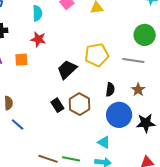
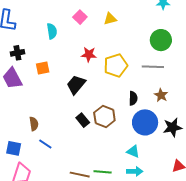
red star: (38, 39) -> (89, 54), moved
orange square: (21, 60) -> (43, 68), moved
black trapezoid: (67, 70) -> (76, 85), moved

